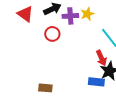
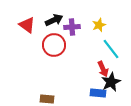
yellow star: (87, 14) -> (99, 25), moved
red circle: (52, 34) -> (54, 45), size x1.5

